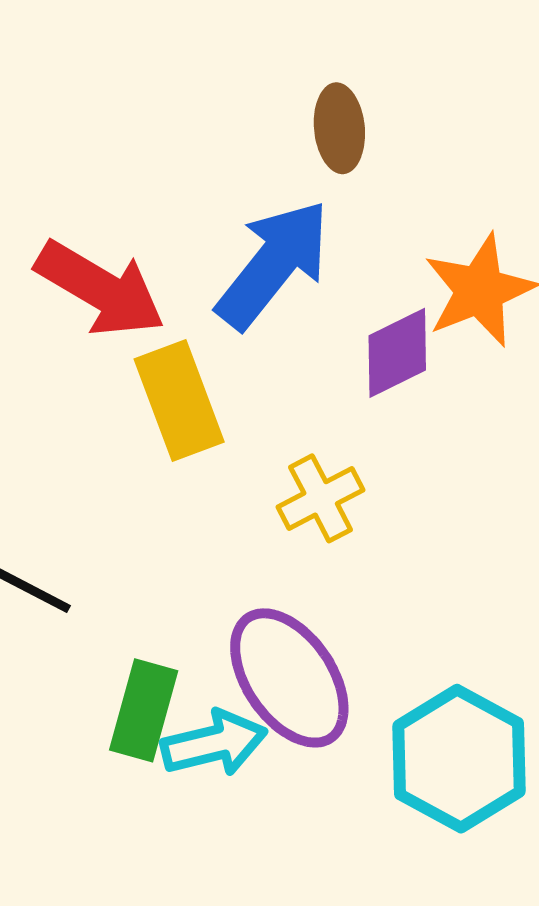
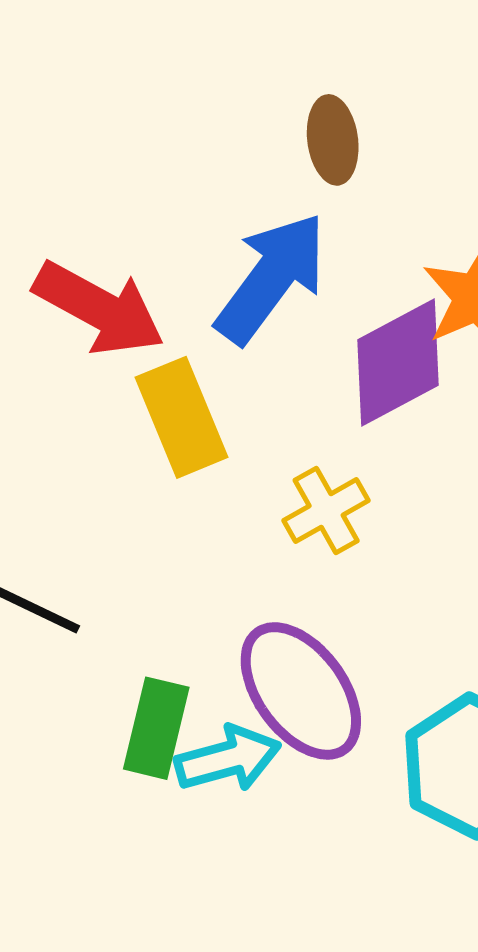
purple diamond: (397, 353) -> (398, 363), size x1.4

